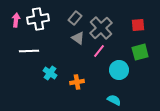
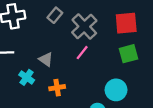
red square: (138, 25) -> (126, 23), size x1.5
gray triangle: (78, 38) -> (46, 59), moved
cyan circle: (119, 70) -> (116, 90), moved

